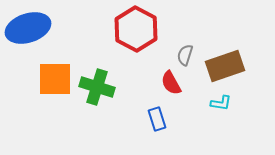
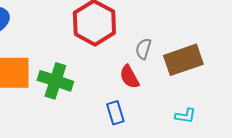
cyan L-shape: (221, 103) -> (185, 116), moved

